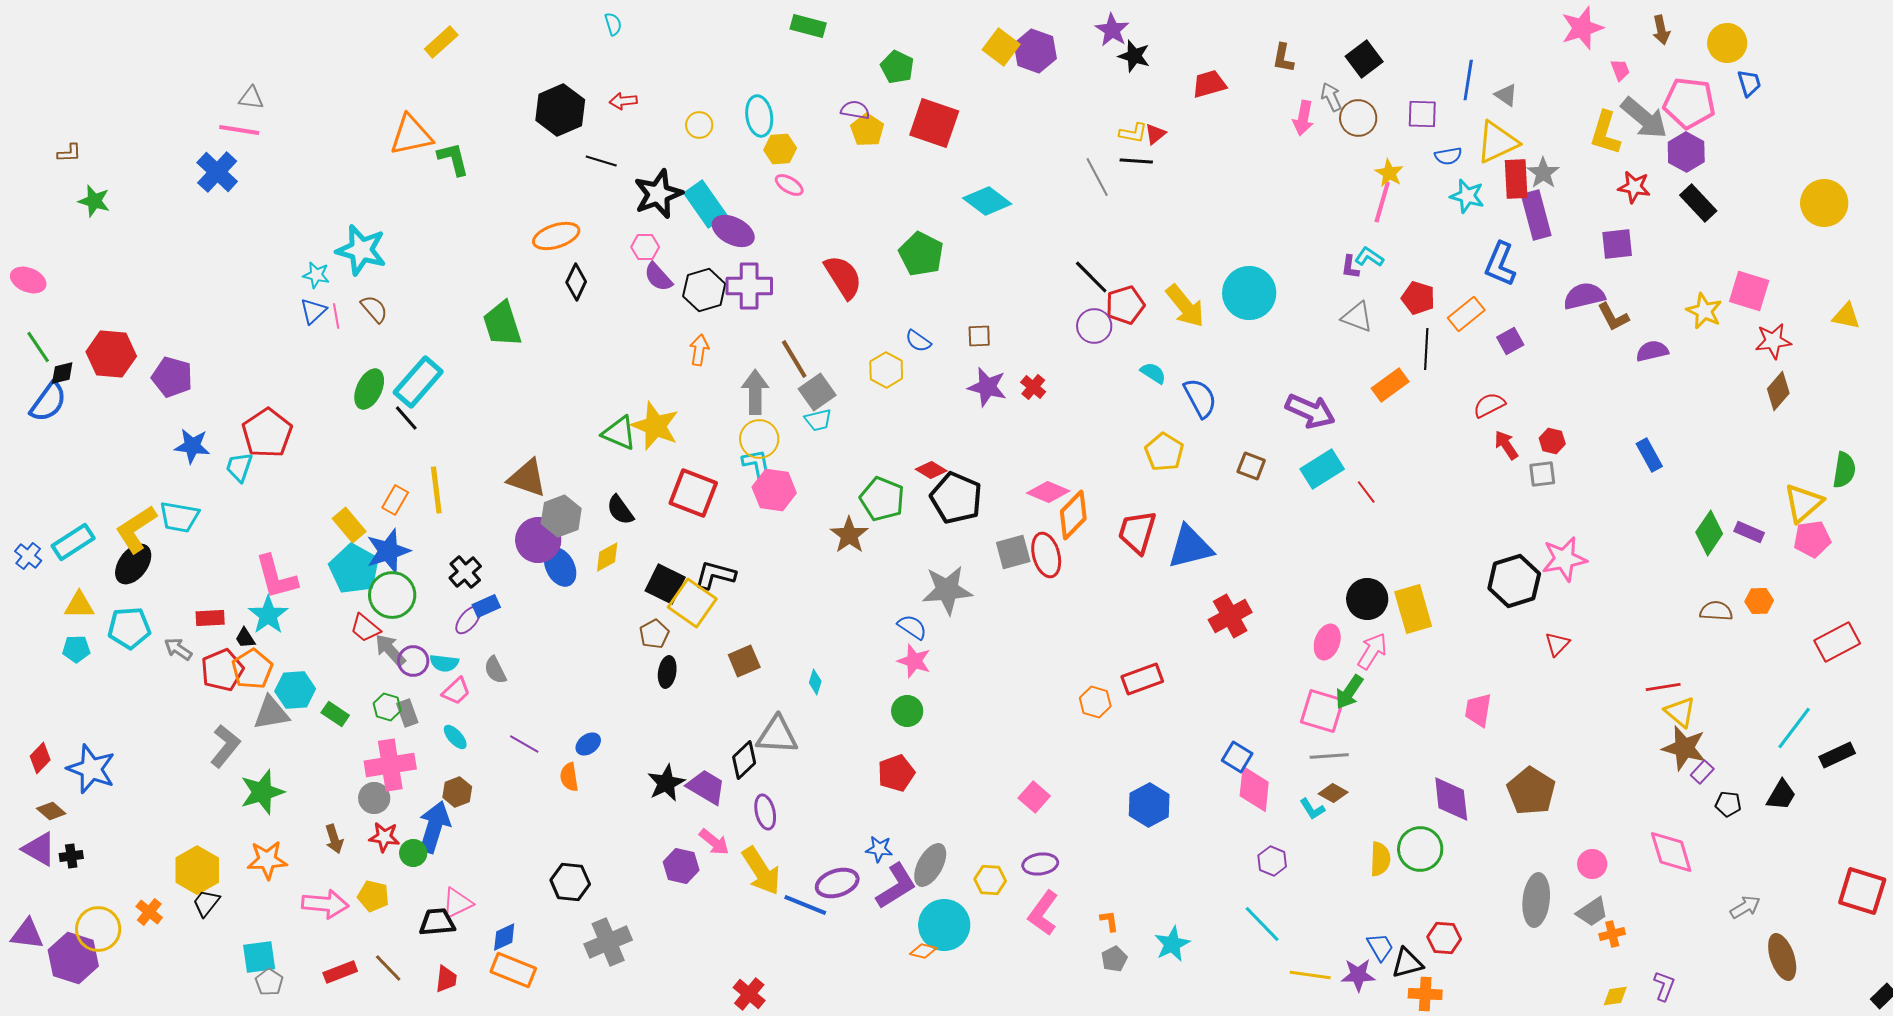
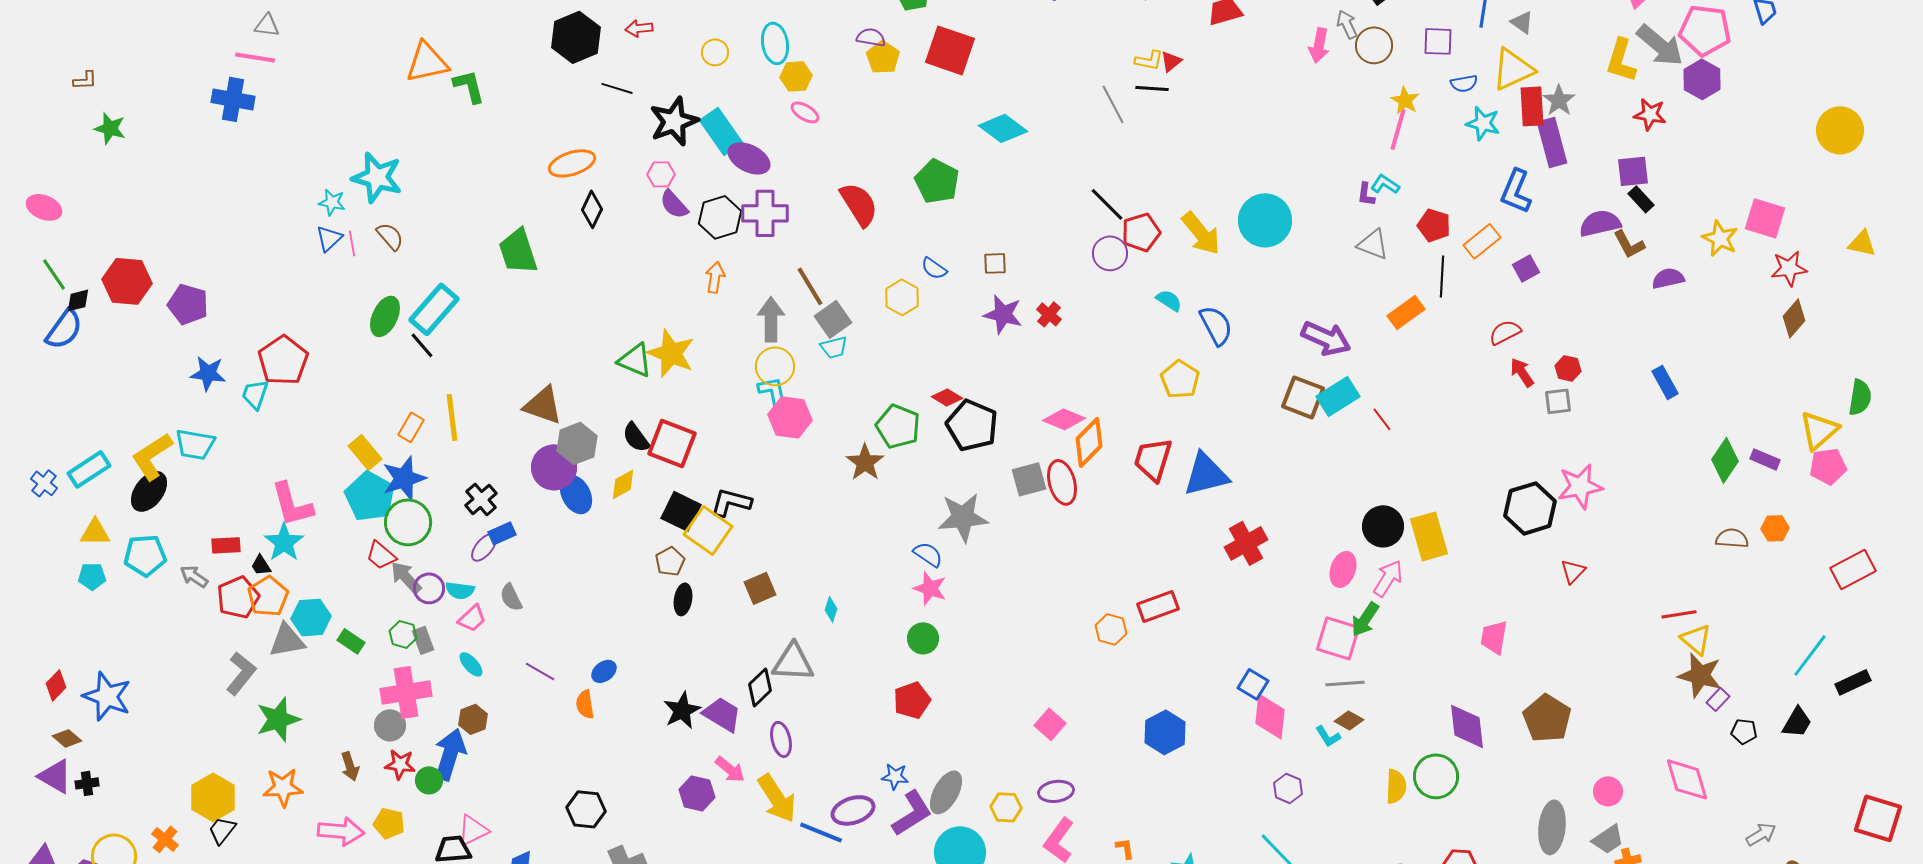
blue cross: (217, 172) -> (233, 99), turned -33
black rectangle: (1698, 203) -> (1641, 199), moved, size x0.7
brown square: (1251, 466) -> (1303, 397), moved, size x1.5
red square: (693, 493) -> (672, 443), moved

